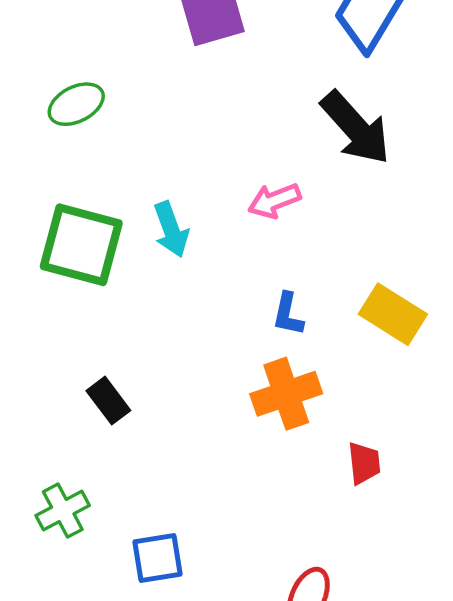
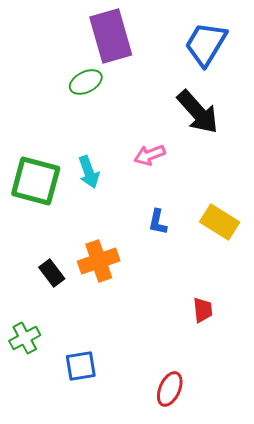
green ellipse: (76, 104) -> (86, 82), moved
orange cross: (286, 394) -> (99, 261), moved

